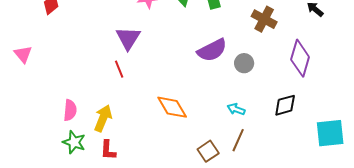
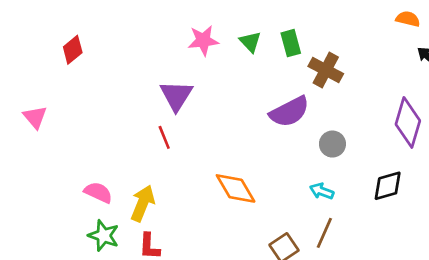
brown cross: (264, 19) -> (326, 70), moved
gray circle: (244, 63) -> (332, 144), moved
pink semicircle: (70, 110) -> (98, 192), turned -70

